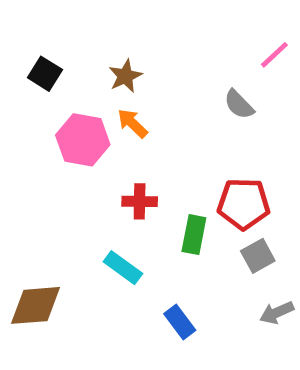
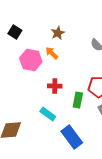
brown star: (125, 76) -> (58, 33), moved
blue rectangle: (180, 322) -> (72, 137), size x1.6

